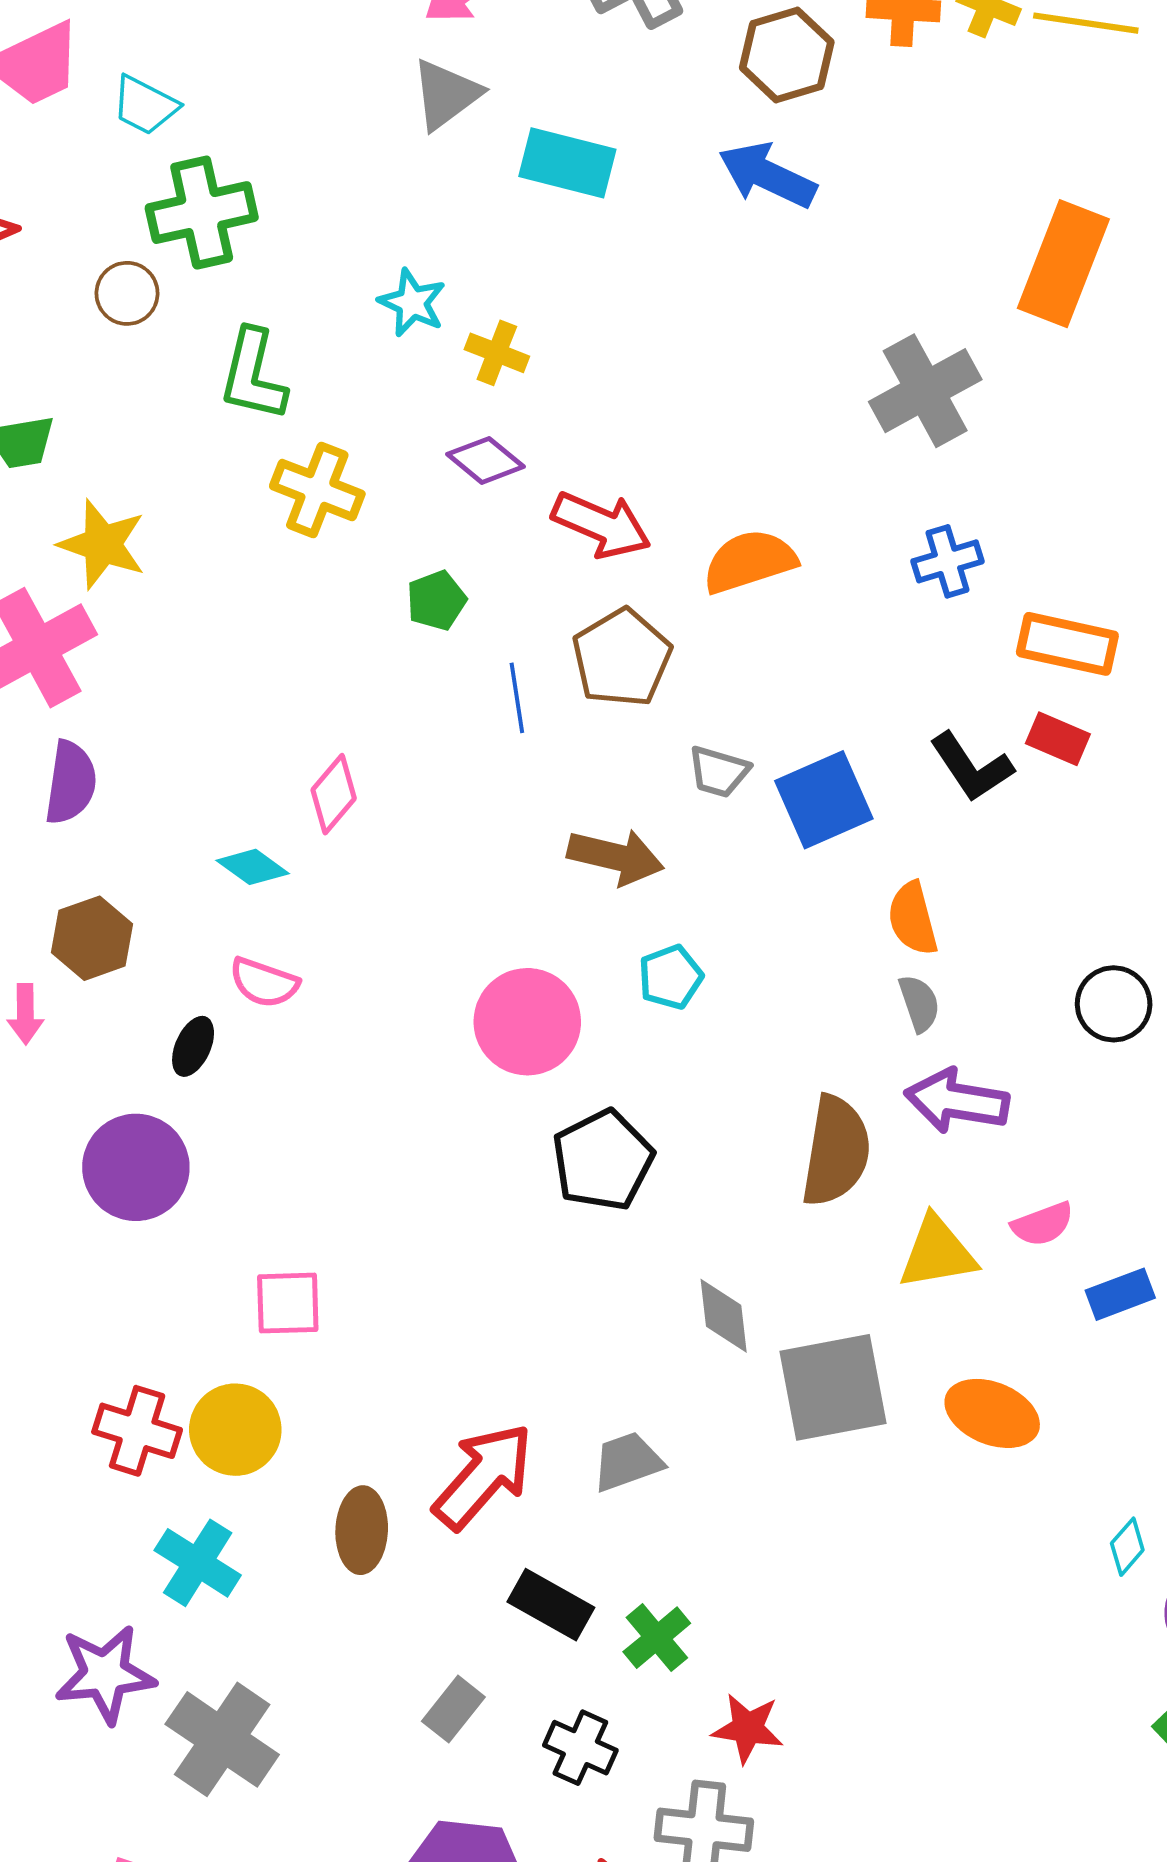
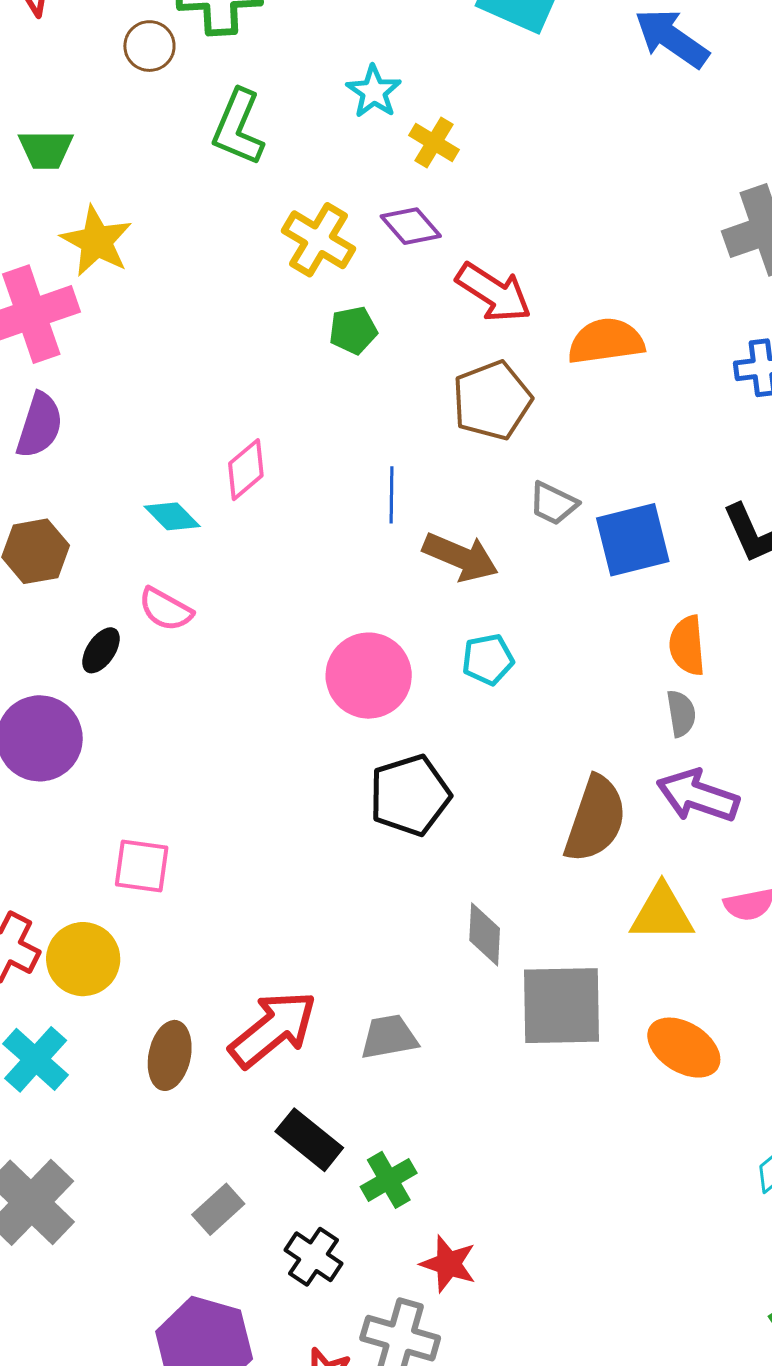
yellow cross: (317, 490) -> (318, 240), moved
blue line: (517, 698) -> (391, 495), moved

